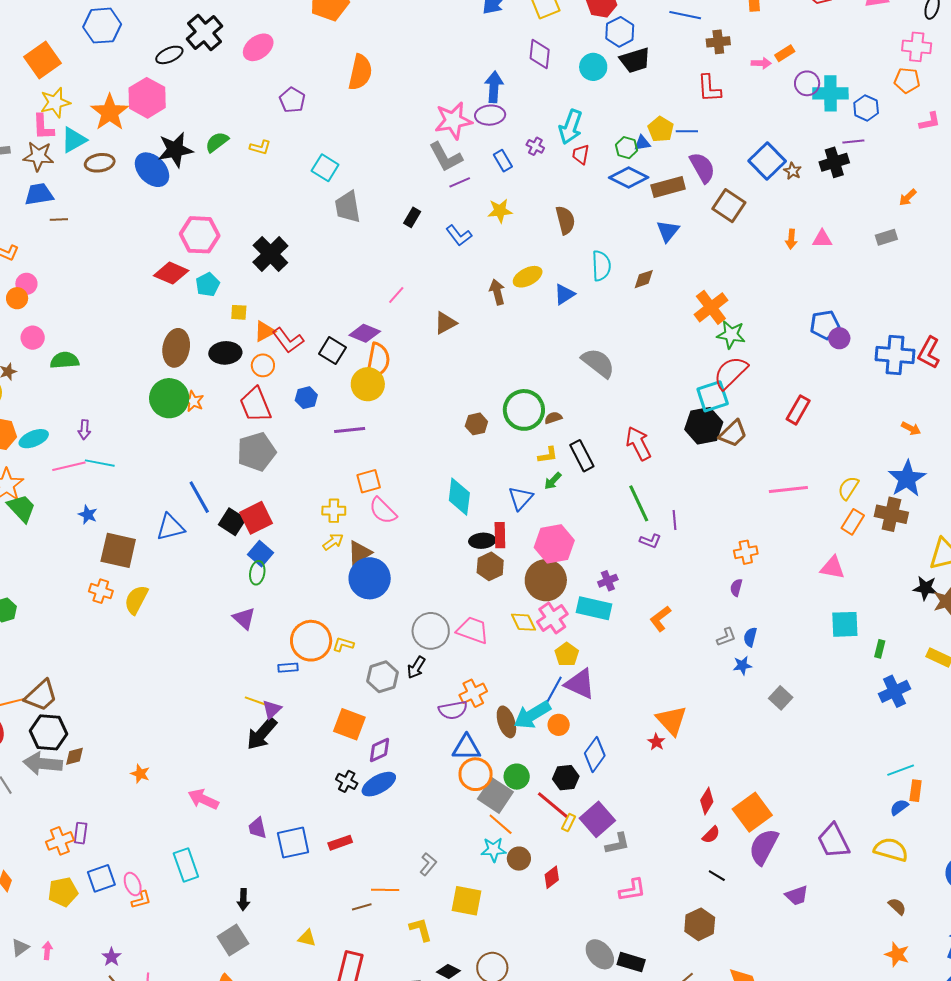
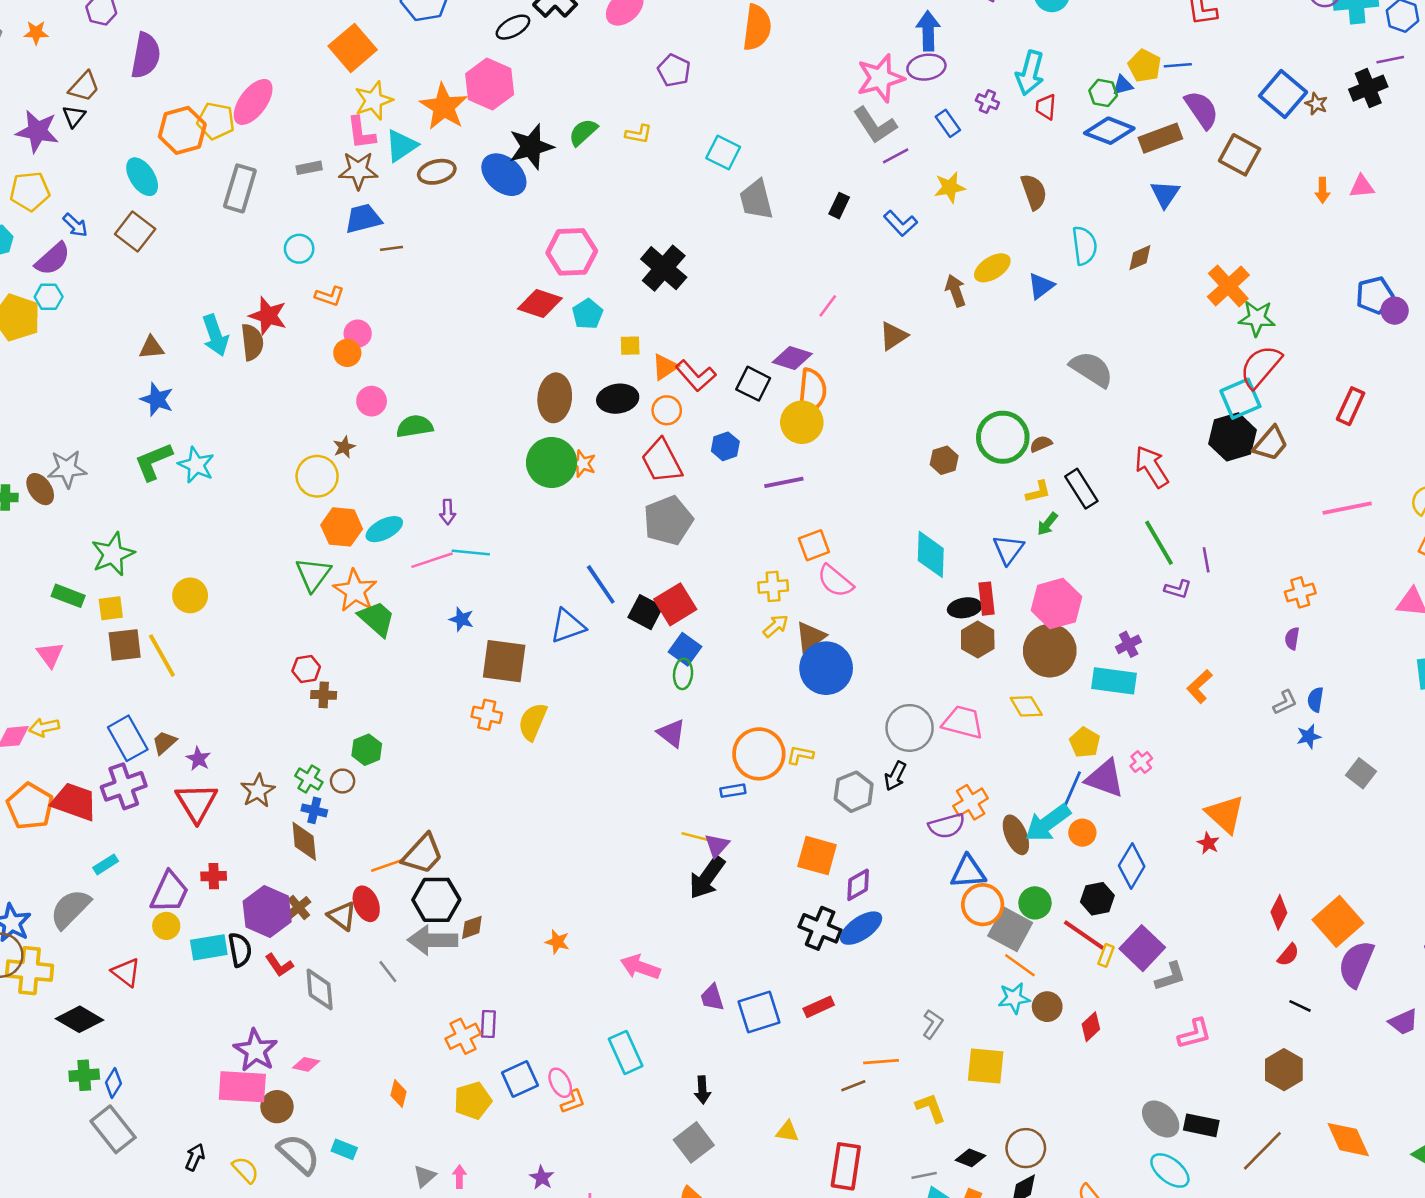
pink cross: (552, 618) -> (1141, 762), moved, size x0.6
black cross: (347, 781) -> (820, 928), size x1.5

